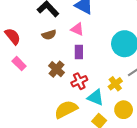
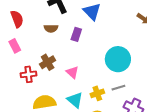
pink triangle: (77, 29) -> (72, 72), moved
purple rectangle: (79, 52) -> (76, 34), moved
red cross: (79, 81) -> (28, 74), moved

